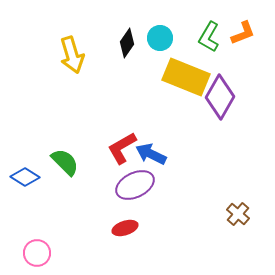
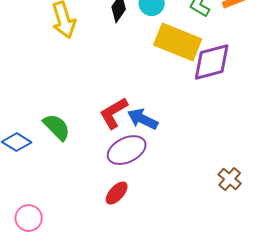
purple diamond: (220, 97) -> (212, 62), turned 45
red ellipse: (125, 228) -> (117, 193), turned -30

